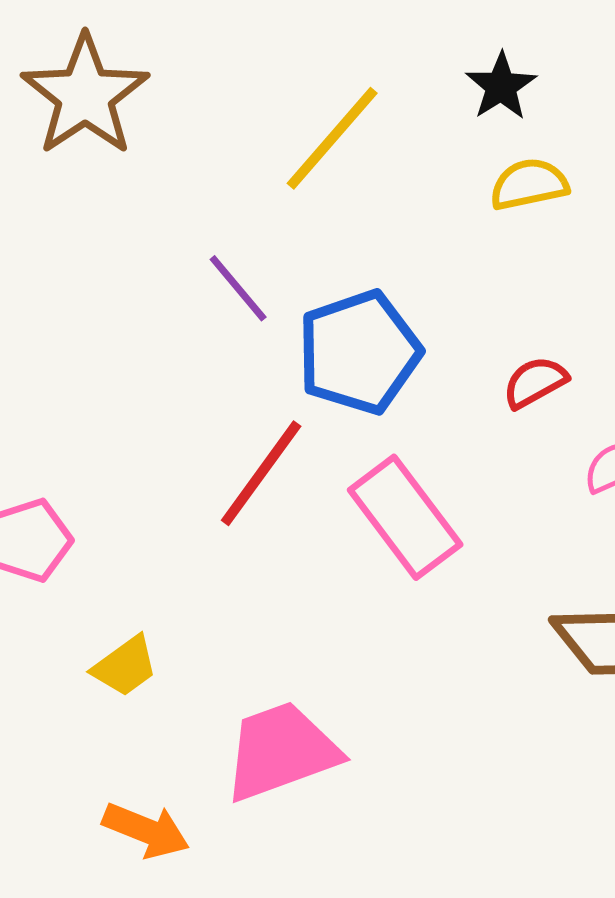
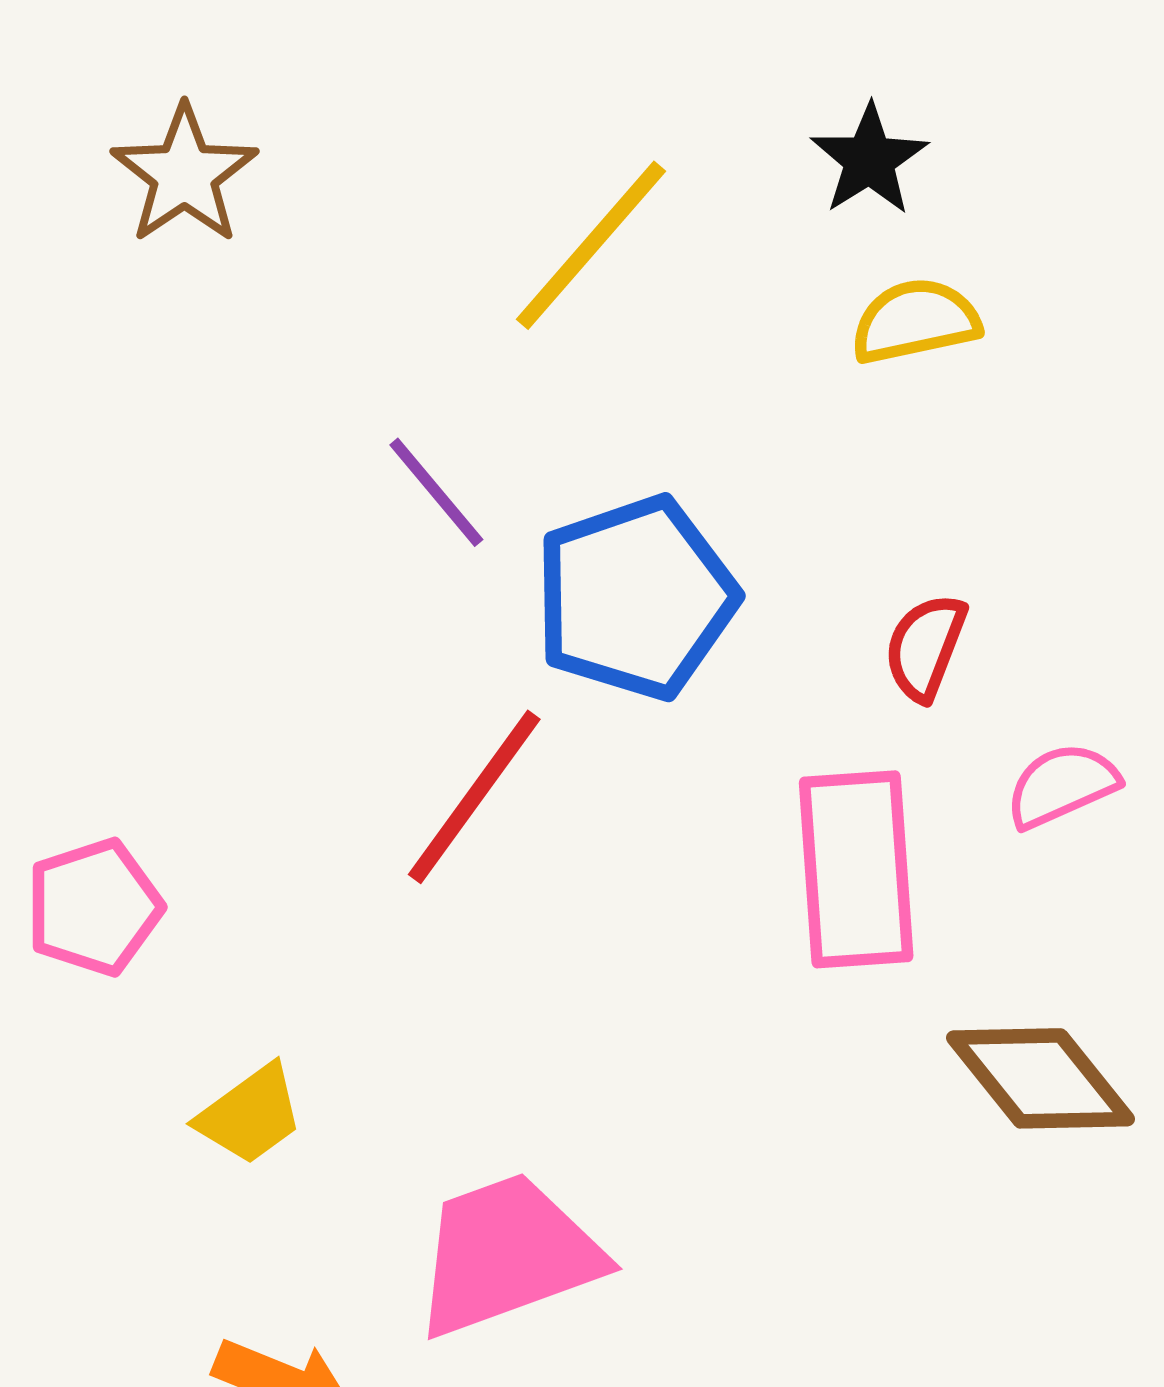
brown star: (85, 95) -> (184, 175), size x0.7
red semicircle: (535, 382) -> (925, 647), turned -40
pink rectangle: (405, 517) -> (856, 869), moved, turned 33

